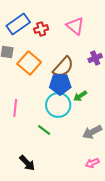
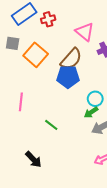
pink triangle: (75, 26) -> (85, 32), moved
green arrow: (80, 96) -> (91, 112), moved
cyan circle: (58, 105) -> (95, 99), moved, size x0.6

